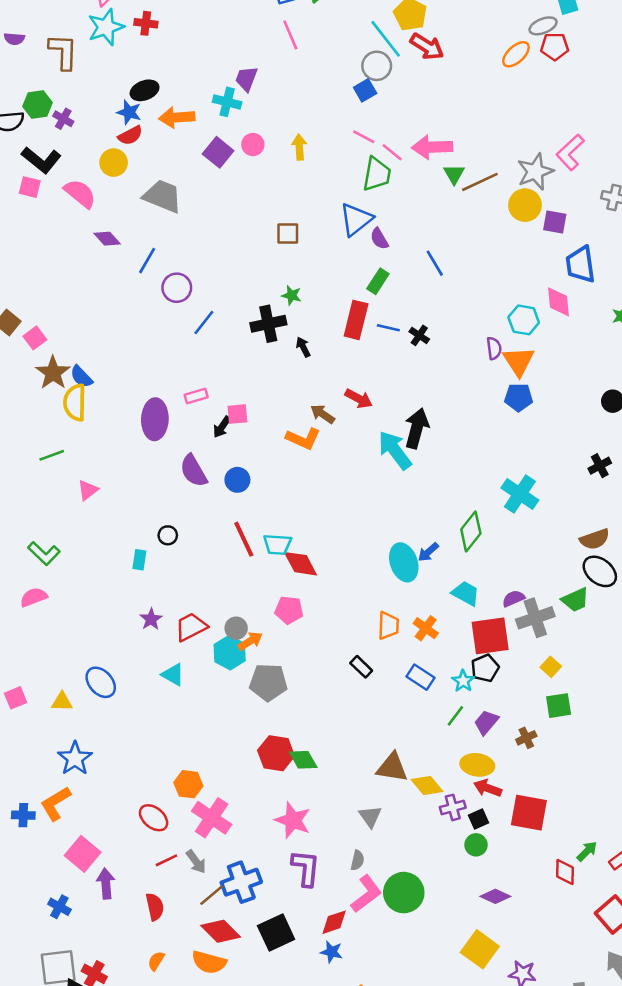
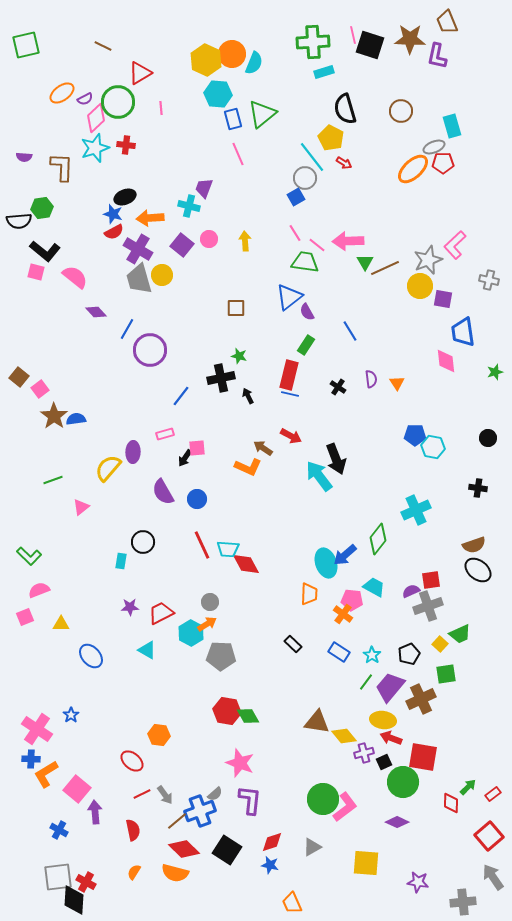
red arrow: (427, 47) -> (344, 163), size x0.6
orange ellipse: (516, 54) -> (413, 169), size x1.4
purple cross: (63, 119) -> (138, 249), moved, size x1.8
pink line: (364, 137) -> (295, 233), turned 30
yellow circle: (114, 163) -> (162, 275), moved
green trapezoid: (377, 174) -> (305, 262), turned -92
gray trapezoid: (163, 196) -> (139, 279), turned -128
purple circle: (177, 288) -> (150, 350), size x1.4
cyan hexagon: (524, 320) -> (433, 447), moved
blue line: (204, 323) -> (181, 396), moved
blue line: (388, 328) -> (290, 394), moved
purple semicircle: (494, 348) -> (371, 379), moved
orange triangle: (519, 361) -> (397, 383), moved, size x0.6
blue semicircle: (81, 377) -> (76, 419), turned 126
yellow semicircle: (75, 402) -> (108, 468), moved, turned 40
purple ellipse: (155, 419) -> (133, 452), size x0.7
black arrow: (417, 428) -> (336, 459), turned 144
black cross: (600, 466) -> (478, 488), turned 36
cyan cross: (520, 494) -> (416, 510), turned 32
black circle: (168, 535) -> (143, 542), size x1.5
blue arrow: (428, 552) -> (345, 555), size x1.4
green L-shape: (44, 553) -> (29, 556), moved
green trapezoid: (575, 600) -> (460, 634), moved
pink pentagon: (289, 610) -> (352, 600), moved
purple star: (151, 619) -> (130, 607), turned 30
orange trapezoid: (388, 626) -> (309, 594), moved
gray circle: (236, 628) -> (210, 602), moved
red square: (490, 636) -> (431, 580), moved, size x0.6
black pentagon: (485, 668) -> (409, 654), moved
pink square: (16, 698) -> (25, 617), moved
yellow triangle: (62, 702) -> (61, 624), moved
purple trapezoid: (486, 722) -> (390, 687), size x1.5
brown cross: (526, 738) -> (421, 699), size x1.8
blue star: (75, 758) -> (71, 715), size x0.6
orange L-shape: (56, 804) -> (46, 774), moved
gray triangle: (370, 816) -> (312, 847), moved, turned 36
pink cross: (212, 818) -> (37, 729), moved
green circle: (476, 845) -> (403, 782), moved, size x1.8
gray semicircle: (357, 860) -> (215, 794), moved, turned 35
green circle: (404, 893) -> (323, 799), moved
pink L-shape: (366, 894) -> (345, 807), moved
black square: (276, 933) -> (227, 850), turned -32
yellow square: (480, 949) -> (366, 863), moved, turned -32

